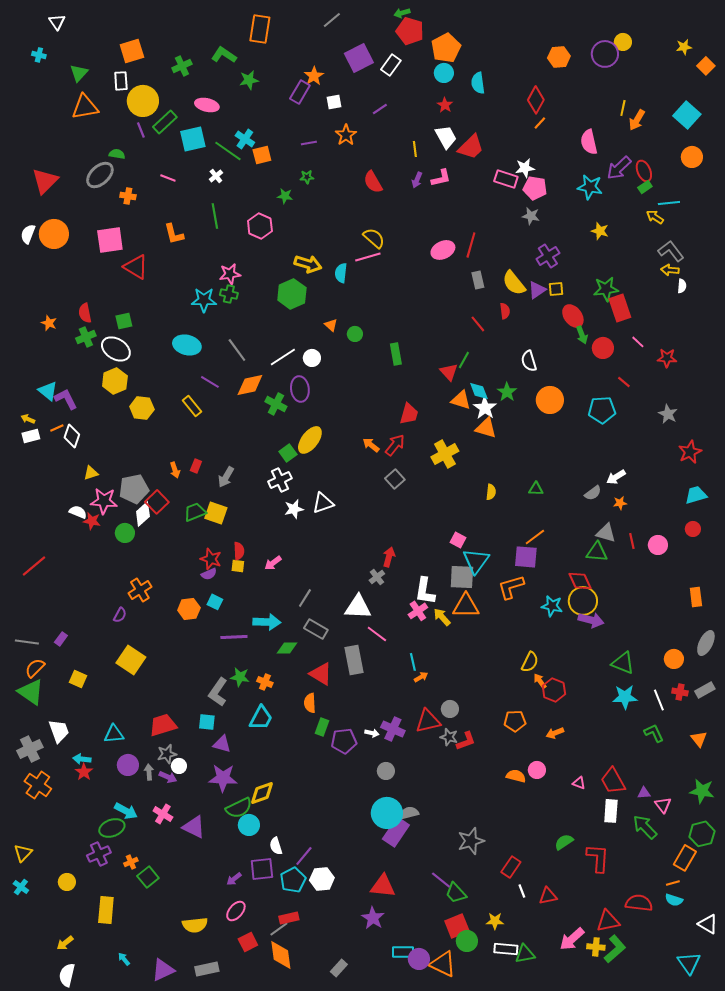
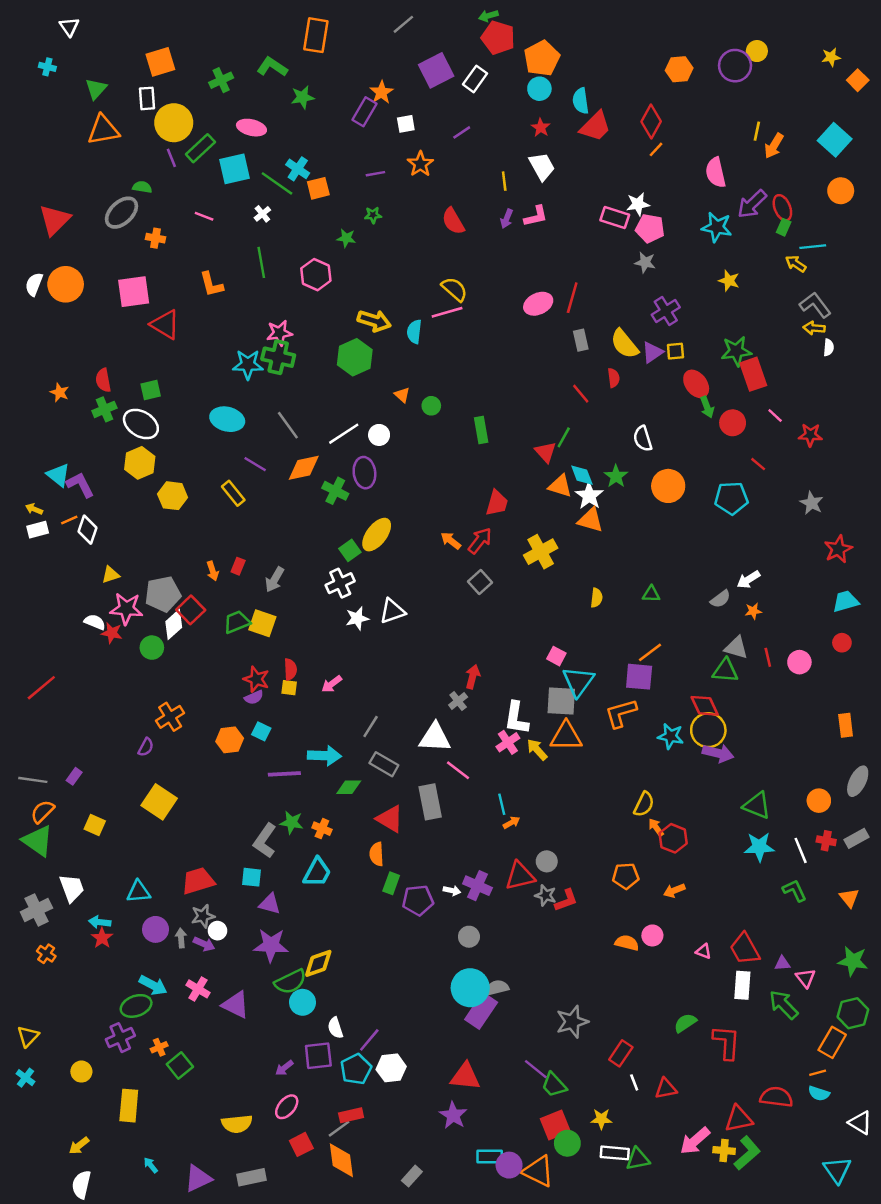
red trapezoid: (471, 147) -> (595, 126), moved
green rectangle: (645, 187) -> (784, 227), turned -32
green cross: (229, 294) -> (278, 357), size x1.5
orange cross: (38, 785) -> (46, 954), size x0.6

